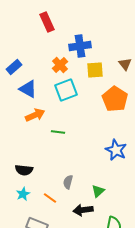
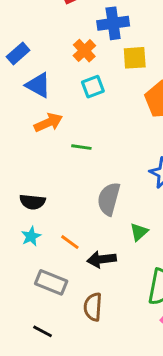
cyan square: (66, 90) -> (93, 87), size x0.7
gray semicircle: (68, 182) -> (109, 199), moved, size x1.6
black arrow: (83, 210) -> (102, 259), moved

